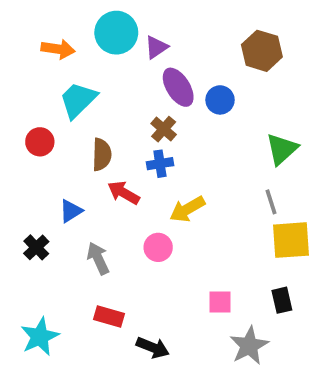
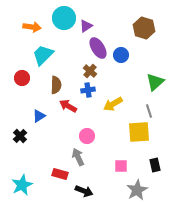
yellow arrow: (187, 209) -> (113, 104), moved
yellow square: (291, 240) -> (139, 132), moved
gray arrow: (98, 258) -> (78, 157), moved

